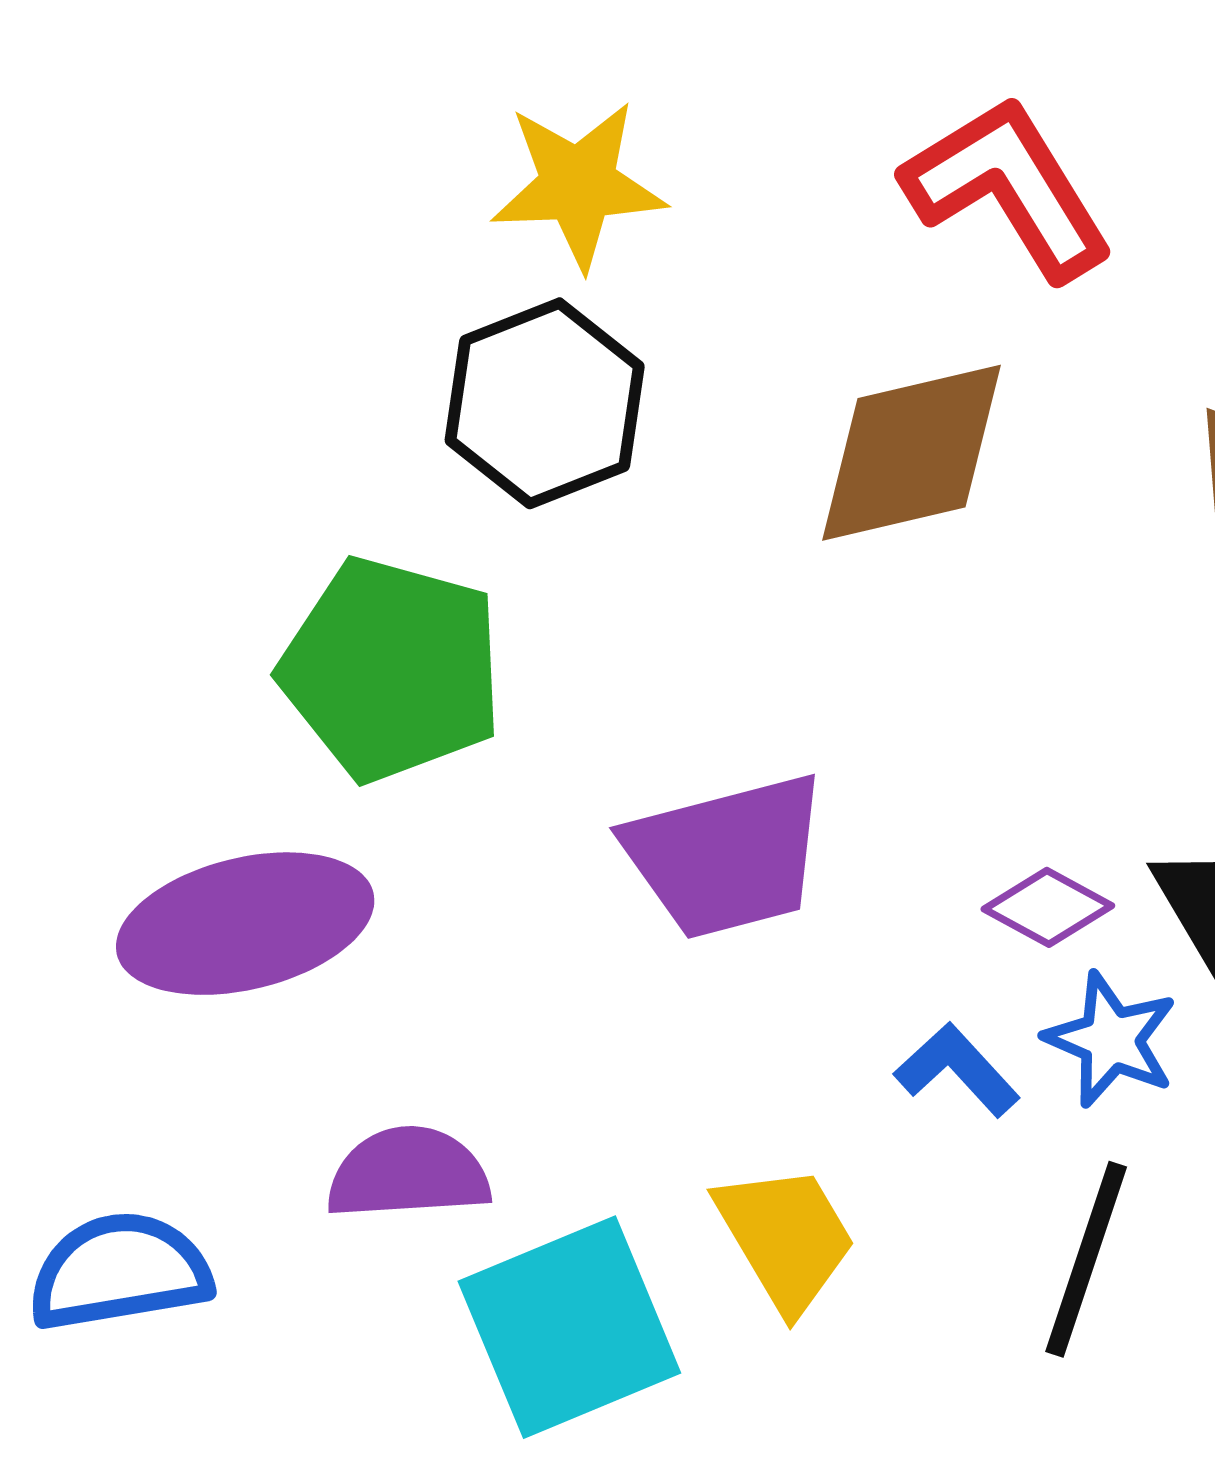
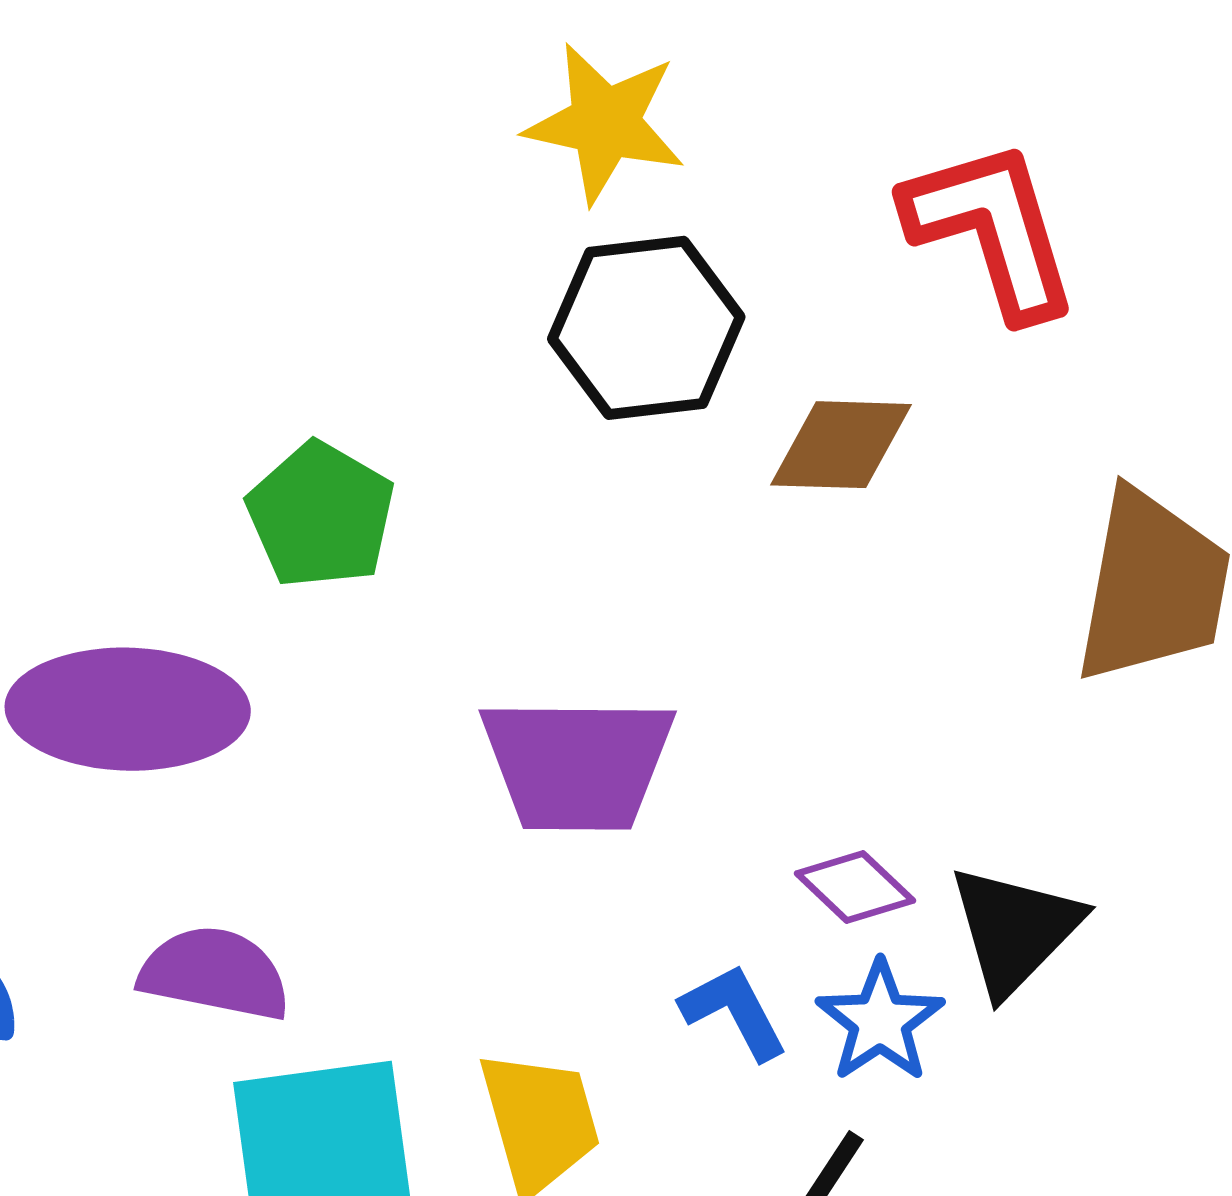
black hexagon: (545, 403) -> (646, 328), moved
brown diamond: (911, 453) -> (841, 445), size x0.7
green pentagon: (392, 669) -> (321, 515), size x0.7

